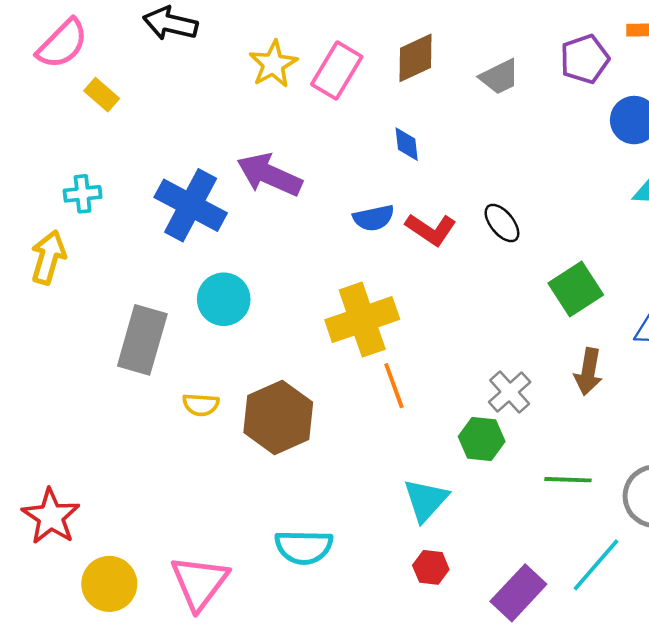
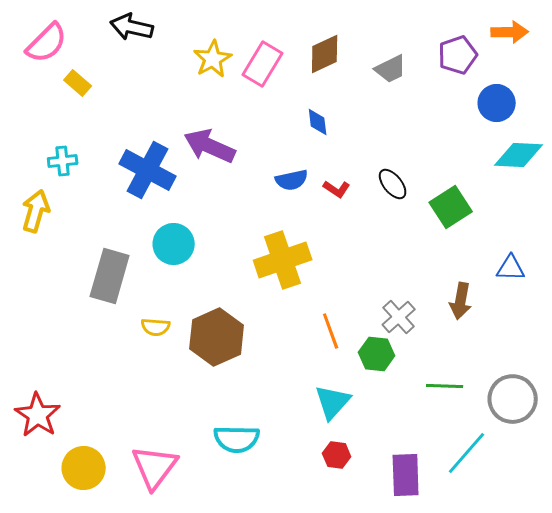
red L-shape: (431, 229) -> (337, 189), size x0.7
green square: (576, 289) -> (451, 207), moved
orange line: (394, 386) -> (331, 331), moved
purple rectangle: (518, 593) -> (406, 475), turned -45

